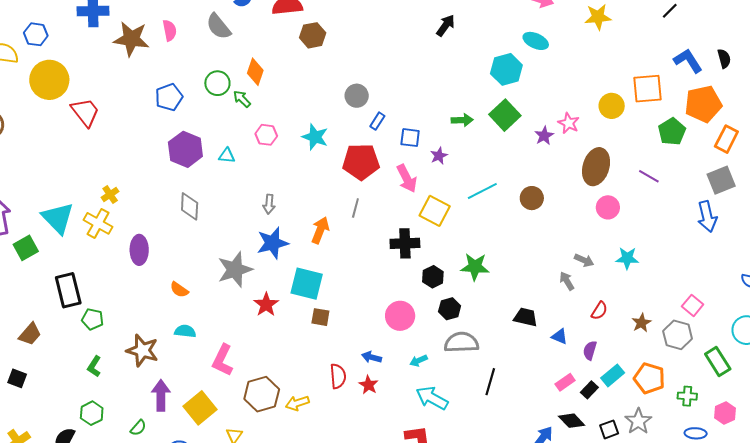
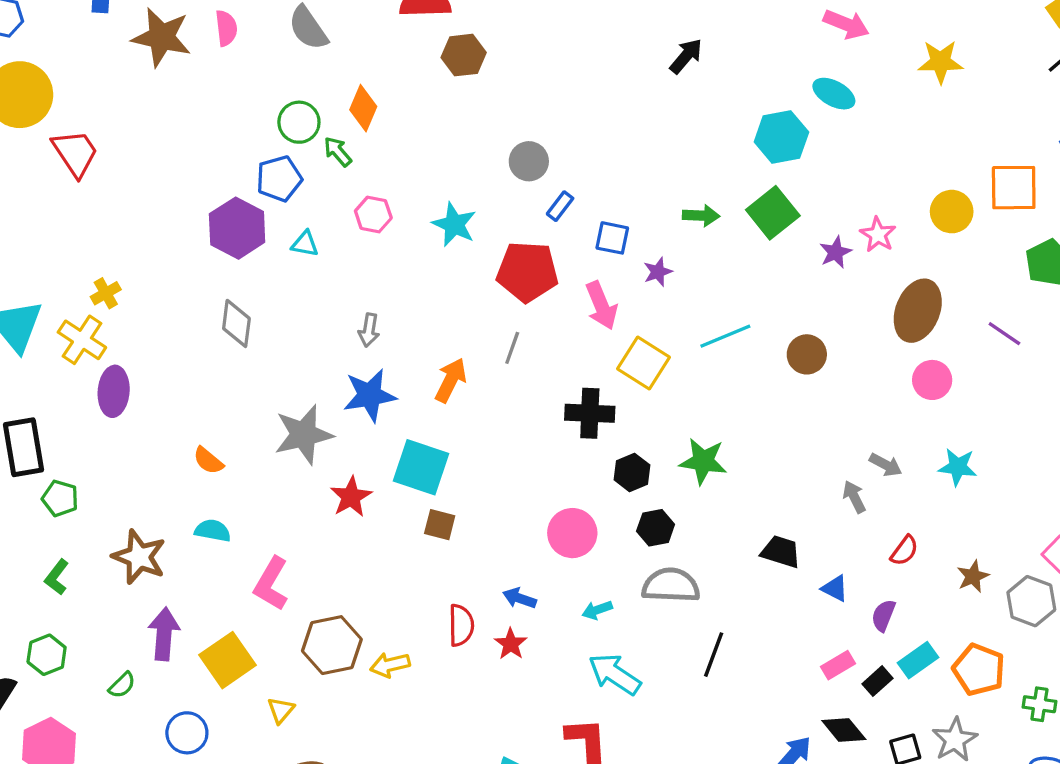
blue pentagon: (169, 97) -> (279, 179), moved
purple ellipse: (139, 250) -> (114, 391), moved

